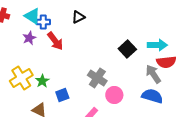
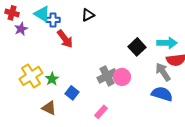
purple star: (29, 38) -> (21, 29), moved
gray cross: (97, 78) -> (107, 76), turned 30
blue square: (62, 95) -> (72, 93), turned -32
pink circle: (114, 95) -> (122, 77), moved

